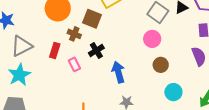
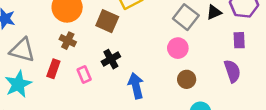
brown cross: (74, 34) -> (68, 41), moved
gray triangle: (22, 46) -> (22, 50), turned 40
red rectangle: (55, 50) -> (53, 69), moved

